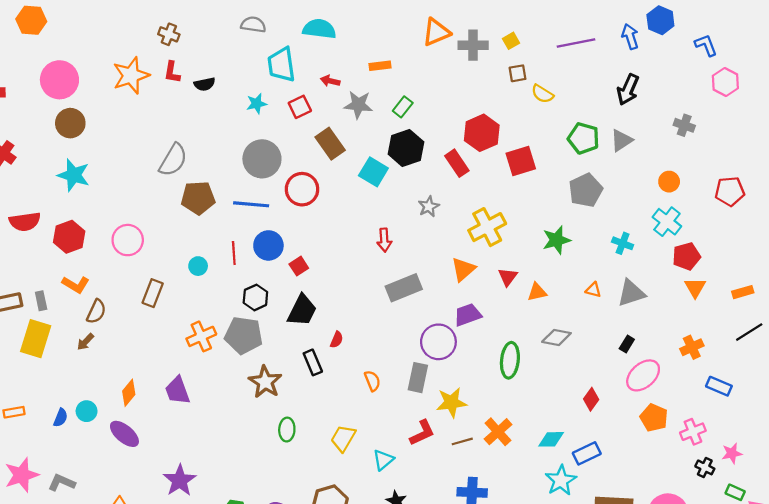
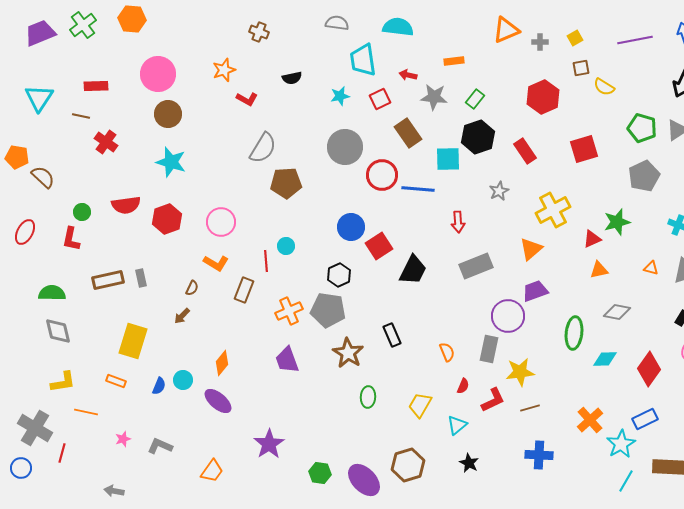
gray cross: (473, 45) -> (540, 42), size x0.6
red L-shape: (172, 72) -> (247, 99), moved, turned -70
orange star: (131, 75) -> (224, 70), size x0.7
red hexagon: (482, 133) -> (543, 97), moved
cyan square: (373, 172) -> (448, 159), turned -32
blue line: (251, 204) -> (418, 189), moved
red line: (234, 253) -> (266, 261), moved
red square: (299, 266) -> (379, 246), size x1.5
red triangle: (508, 277) -> (592, 239), moved, turned 30
orange L-shape: (76, 284) -> (216, 263), moved
brown rectangle: (153, 293) -> (244, 290), moved
black trapezoid: (302, 310) -> (413, 270), moved
brown semicircle: (96, 312) -> (192, 288), size x0.7
yellow rectangle: (36, 339) -> (133, 341), moved
red semicircle: (337, 340) -> (463, 386), moved
purple trapezoid: (177, 391) -> (287, 360), moved
red diamond: (591, 399) -> (649, 369), size x1.6
orange rectangle: (14, 412) -> (116, 381), turned 30
orange cross: (498, 432) -> (590, 420), moved
cyan diamond: (551, 439) -> (605, 359), moved
pink star: (22, 475) -> (123, 439), size x0.5

